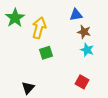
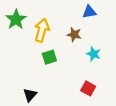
blue triangle: (76, 15) -> (89, 12), moved
brown star: (84, 32) -> (74, 35), moved

